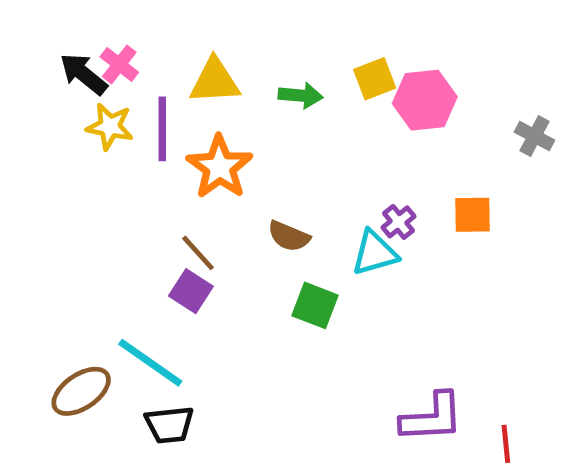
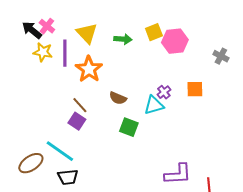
yellow triangle: (215, 81) -> (87, 33), turned 50

